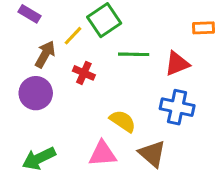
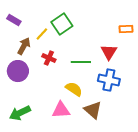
green line: (134, 54) -> (81, 62), moved
red triangle: (177, 64) -> (109, 52), turned -36

